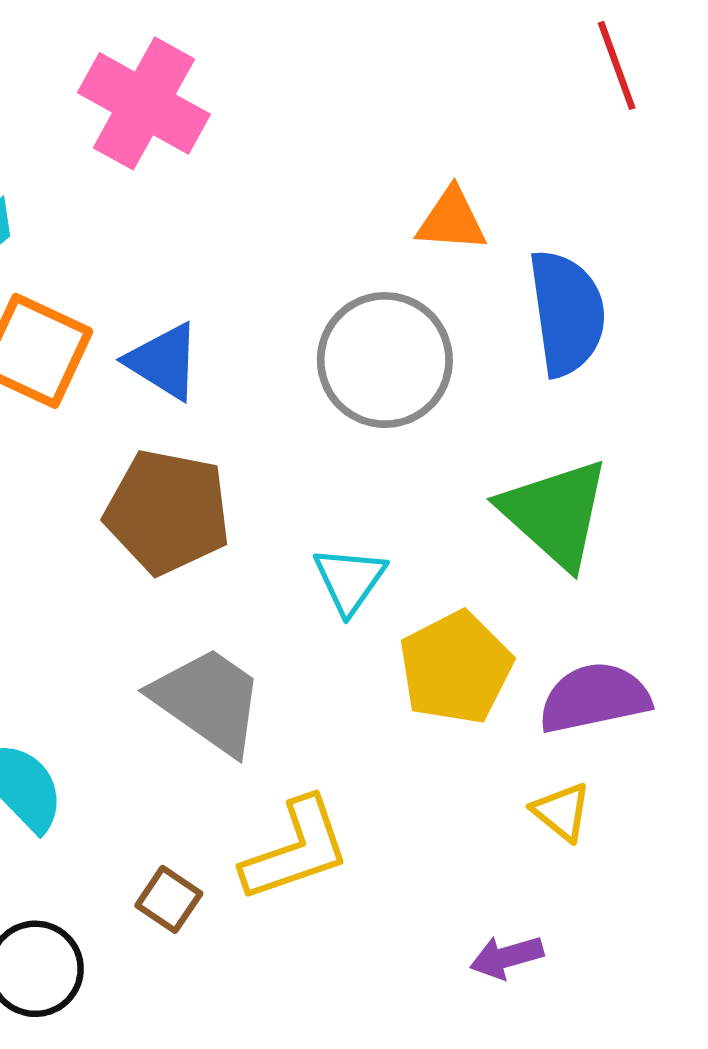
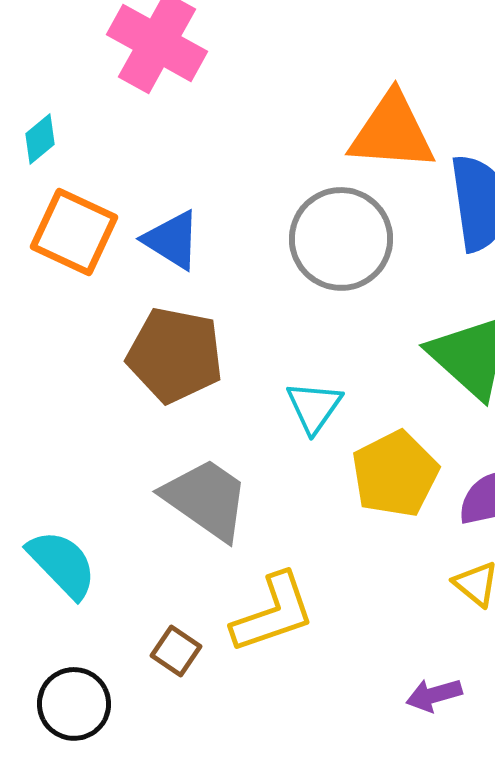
orange triangle: (452, 220) -> (392, 132), size x1.6

